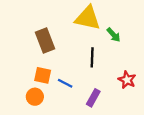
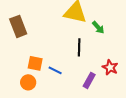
brown rectangle: (45, 40) -> (18, 26), moved
purple rectangle: (93, 98) -> (89, 80), moved

